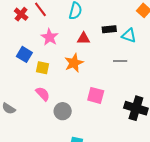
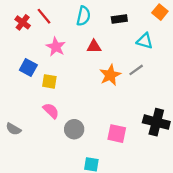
black rectangle: (109, 29) -> (119, 19), moved
gray line: (120, 61) -> (136, 70), turned -32
orange star: (74, 63) -> (110, 75), moved
pink square: (96, 95) -> (117, 134), moved

